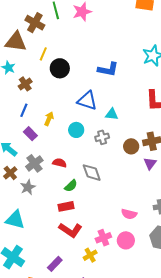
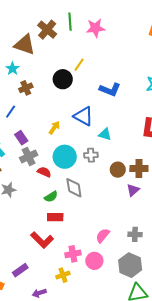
yellow line: (43, 54) -> (79, 65), moved
blue line: (24, 110) -> (11, 112), moved
yellow arrow: (49, 119) -> (54, 128), moved
cyan circle: (76, 130) -> (65, 157), moved, size x1.5
gray cross: (34, 163) -> (29, 156), moved
red rectangle: (66, 206) -> (55, 217), moved
pink semicircle: (129, 214) -> (103, 236), turned 105
yellow cross: (90, 255) -> (63, 275), moved

